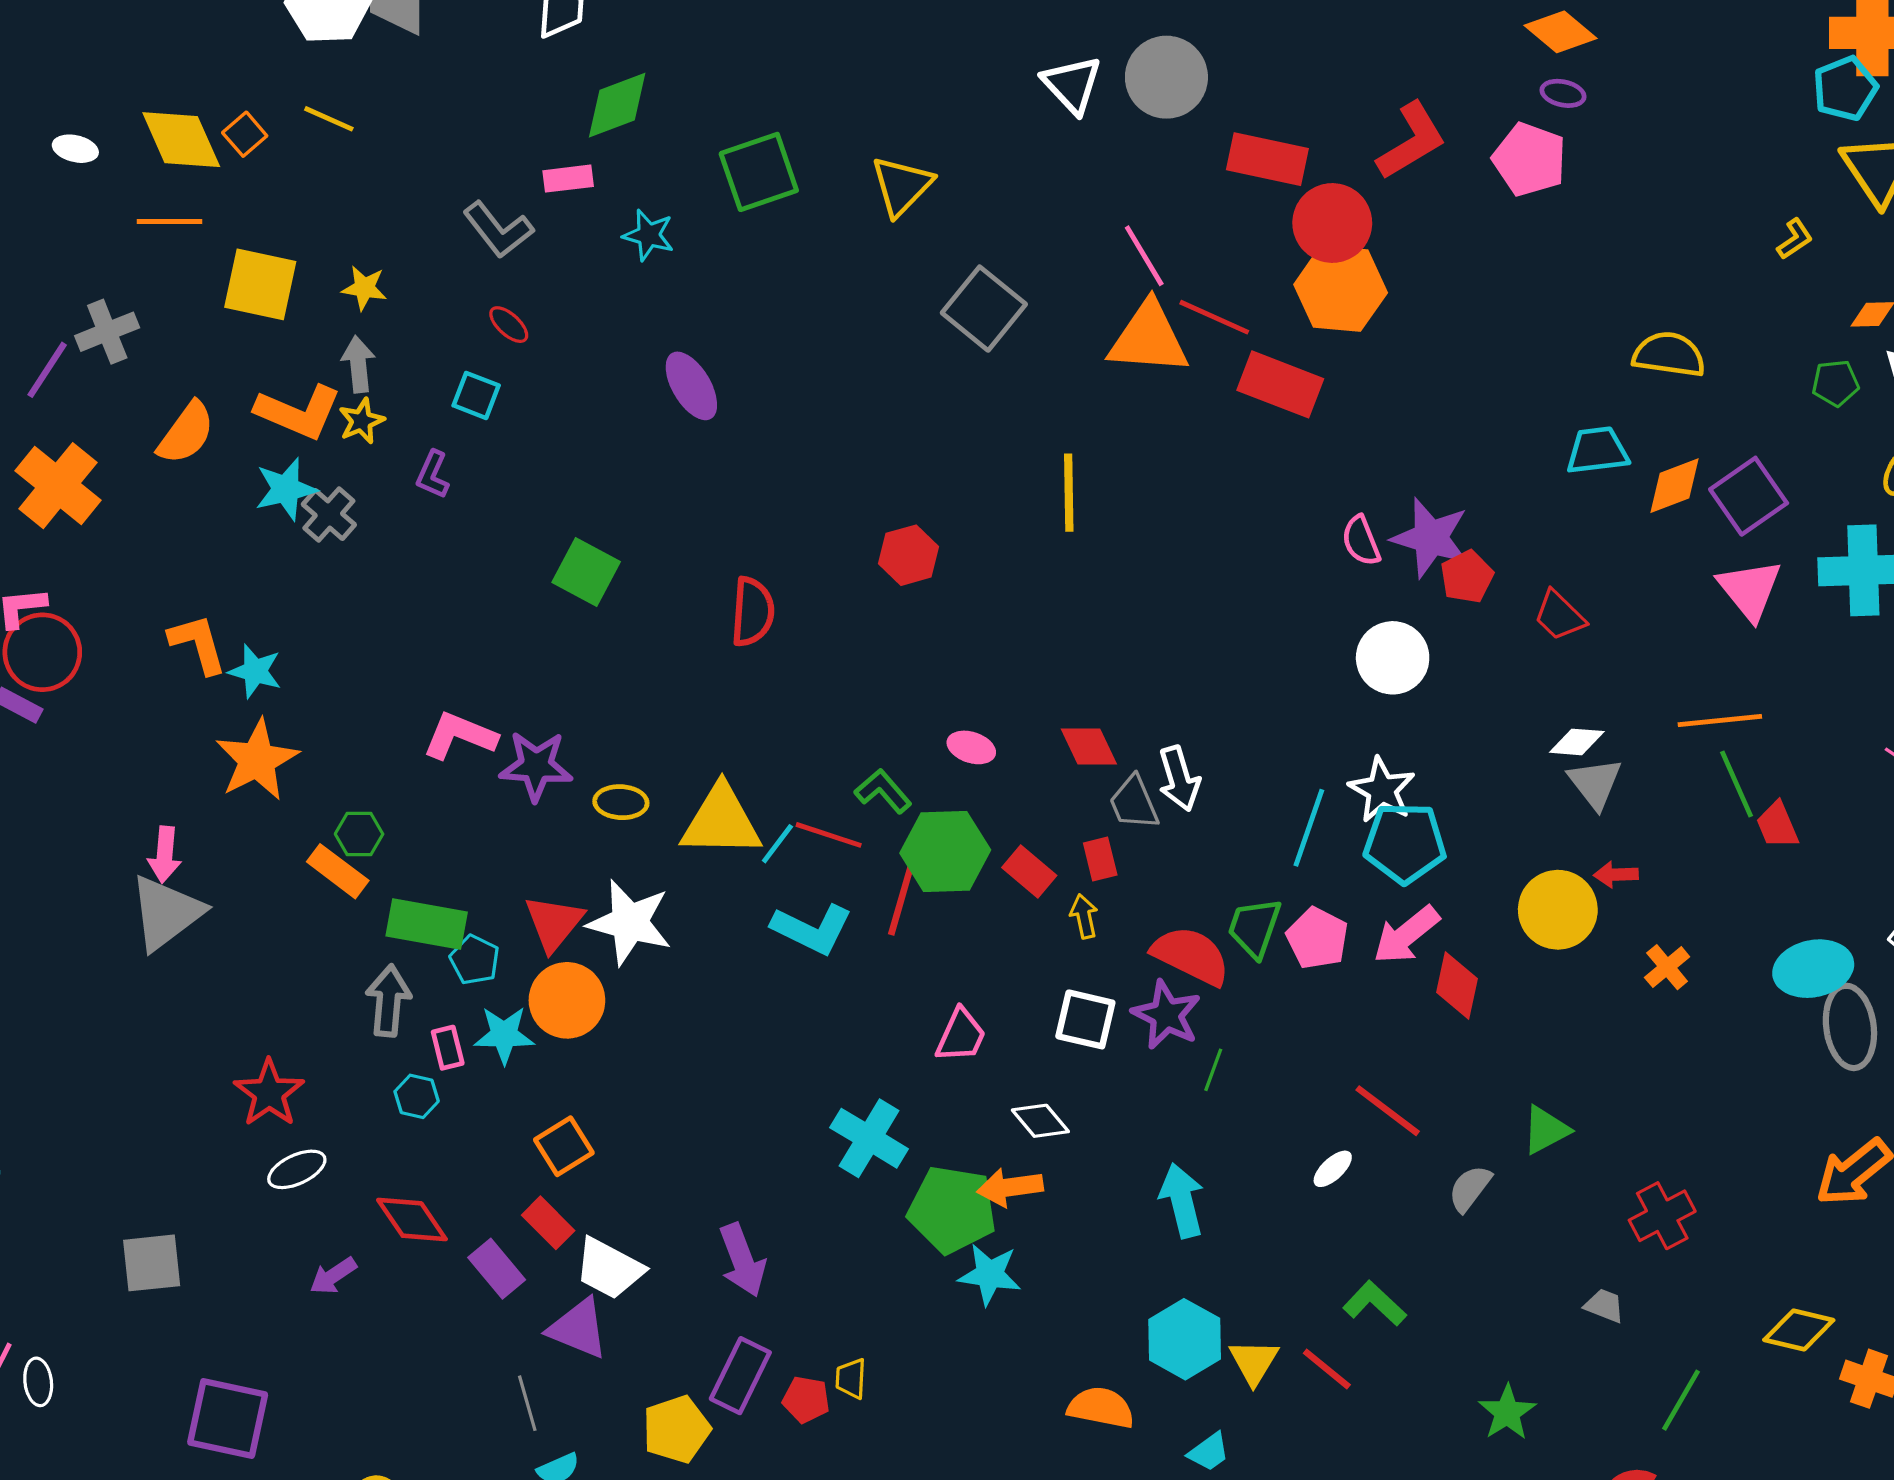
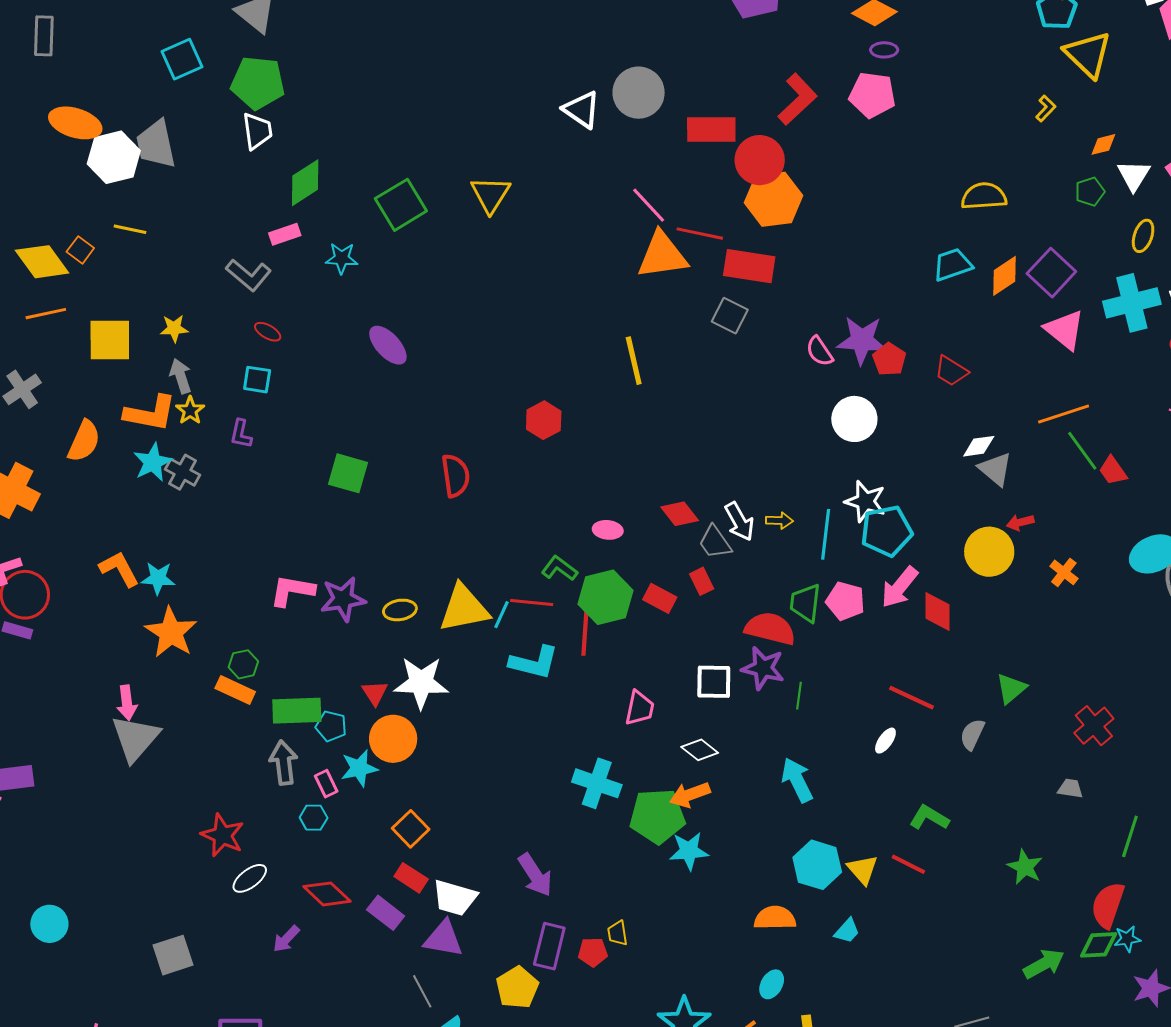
gray square: (984, 309) -> (730, 316), moved, size x0.7
yellow arrow: (1084, 916) -> (779, 521), moved, turned 116
red triangle: (554, 923) -> (375, 693), size x0.7

